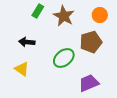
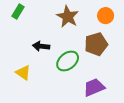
green rectangle: (38, 11) -> (18, 11), moved
black arrow: (27, 42) -> (41, 46), moved

